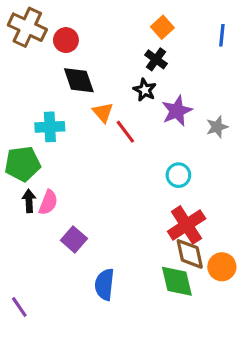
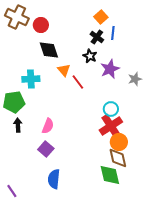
blue line: (222, 35) -> (113, 33), moved
pink semicircle: (48, 202) -> (48, 126), moved
red cross: (187, 225) -> (111, 126), moved
orange circle: (222, 267) -> (119, 142), moved
blue semicircle: (105, 284) -> (54, 179), moved

